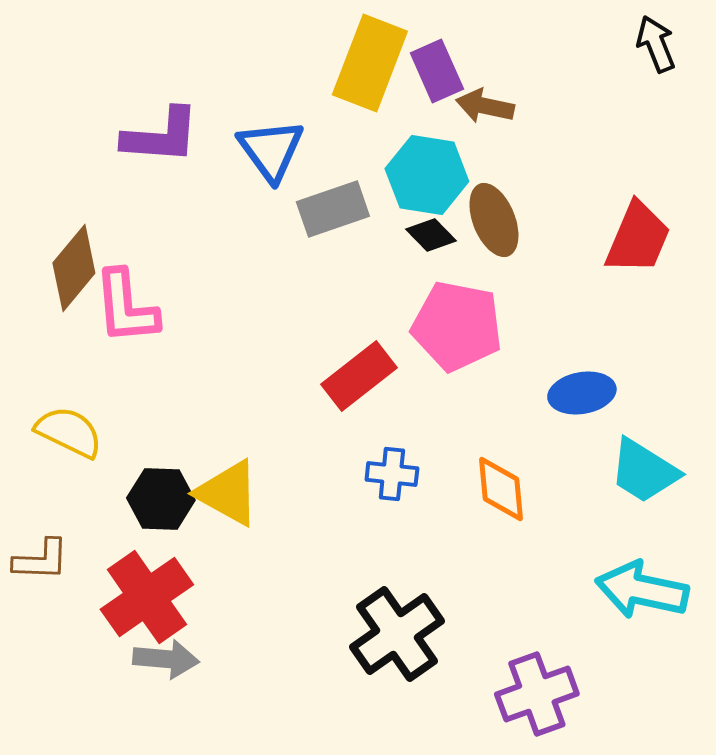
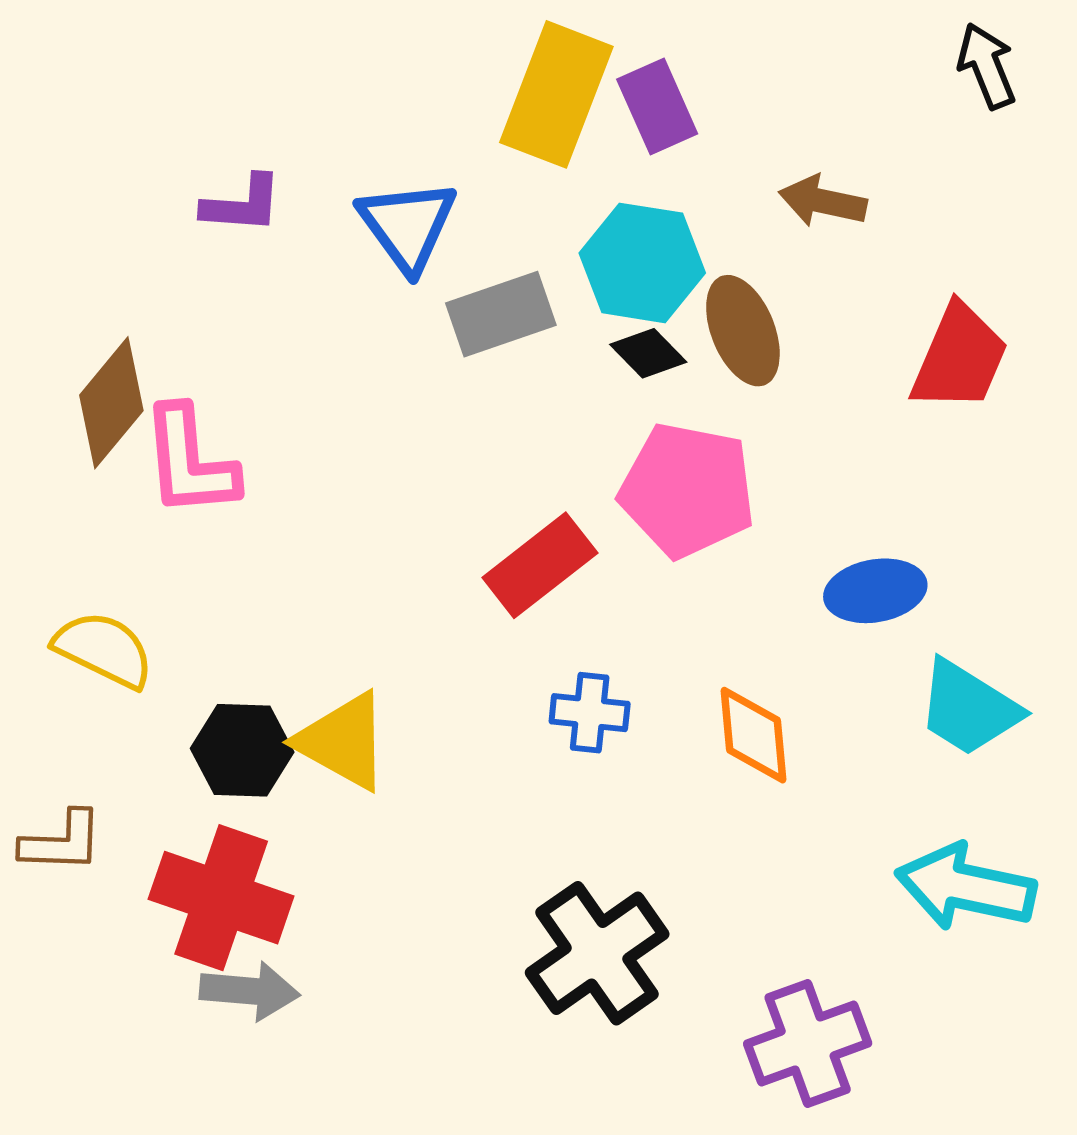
brown arrow: (485, 106) -> (823, 201), moved
purple L-shape: (161, 136) -> (242, 204), size x0.7
red cross: (147, 597) -> (221, 898), turned -36

